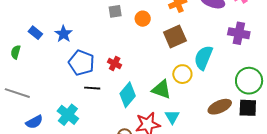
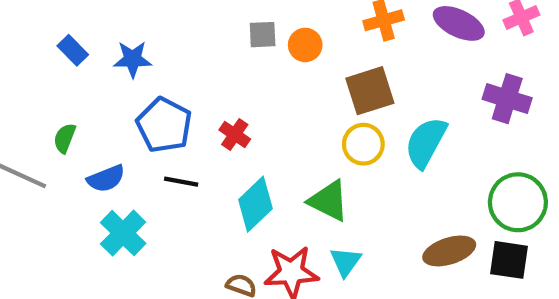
gray square: (115, 11) -> (263, 35), moved
blue star: (64, 34) -> (133, 59), turned 30
green semicircle: (16, 52) -> (65, 138), moved
yellow circle: (182, 74) -> (363, 144), moved
blue semicircle: (34, 122) -> (106, 179), moved

